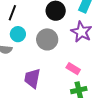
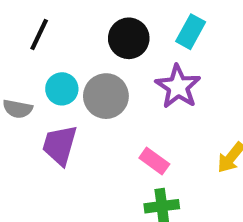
cyan circle: (18, 34) -> (62, 89), moved
purple trapezoid: (32, 78) -> (60, 145), moved

